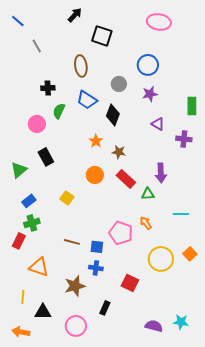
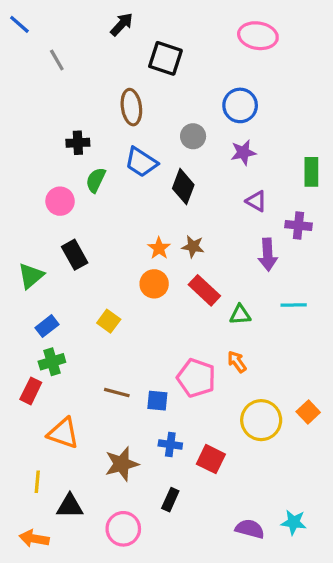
blue line: (18, 21) -> (19, 24), moved
gray line: (37, 46) -> (57, 60), moved
orange star: (96, 141) -> (159, 248), moved
purple arrow: (161, 173) -> (268, 255), moved
cyan line: (181, 214) -> (294, 305), moved
blue cross: (96, 268) -> (170, 444), moved

